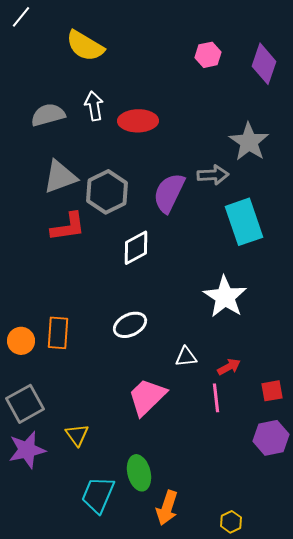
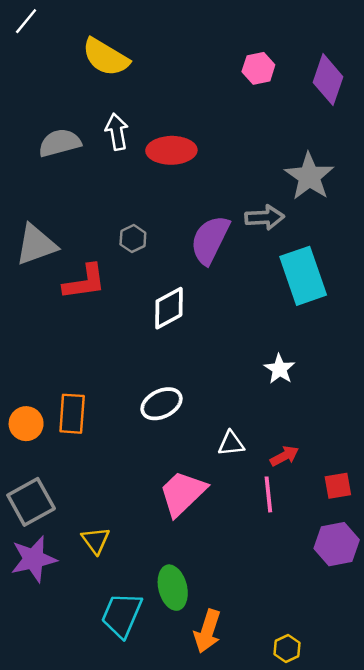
gray triangle: (60, 177) -> (36, 245), moved
gray hexagon: (107, 192) -> (133, 239), size x0.5
white star: (225, 297) -> (280, 369), size x0.6

